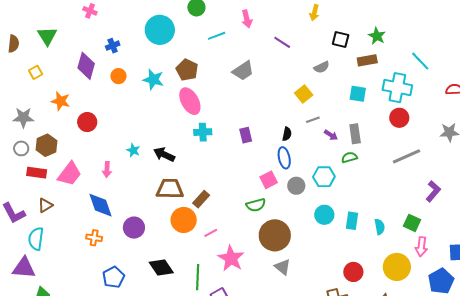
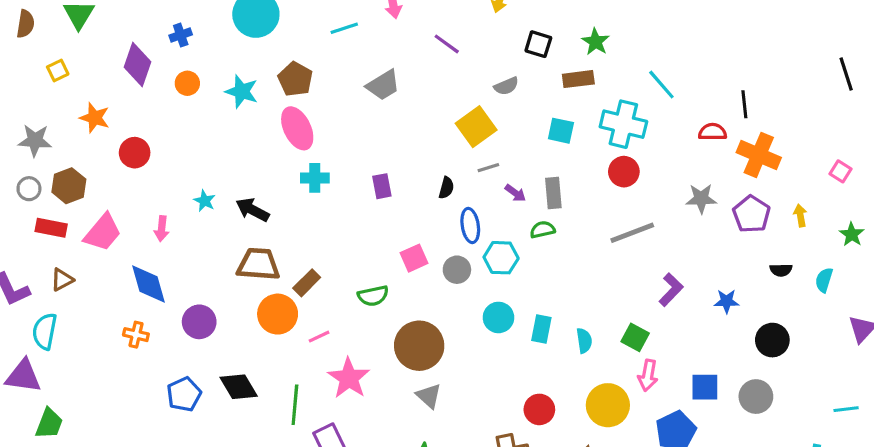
yellow square: (304, 94) -> (476, 127), size x1.4
blue ellipse: (284, 158) -> (470, 225), moved
green semicircle: (256, 205) -> (373, 296), moved
blue pentagon: (113, 277) -> (184, 394), moved

